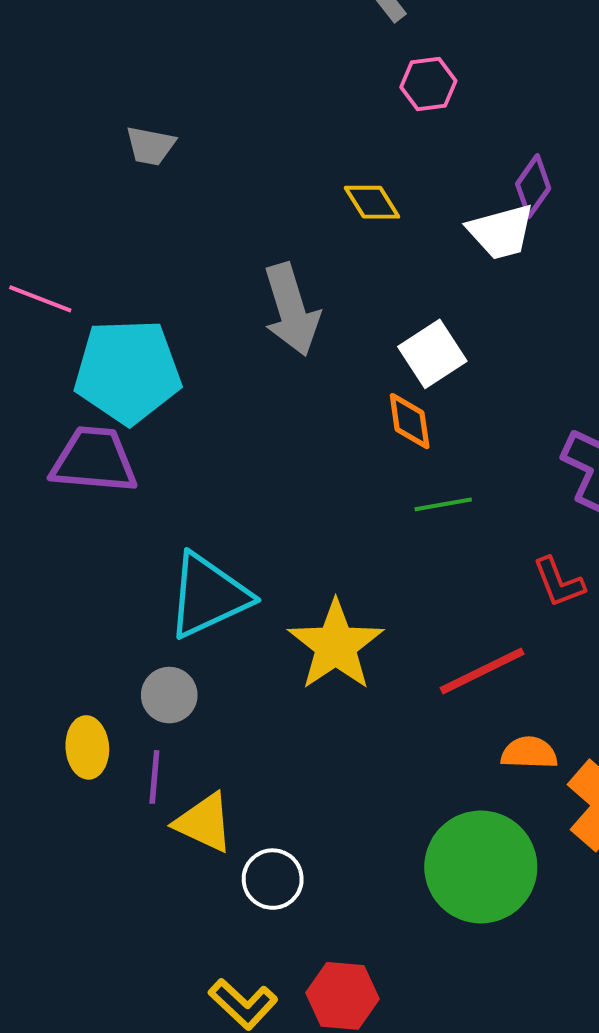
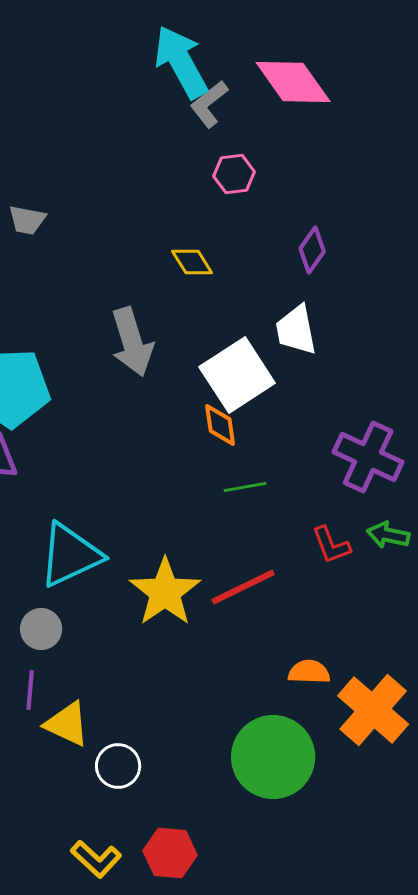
white trapezoid: (501, 232) -> (296, 330), moved, turned 94
white square: (432, 354) -> (237, 375), size x1.5
red line: (482, 671) -> (243, 587), moved

